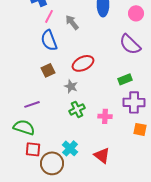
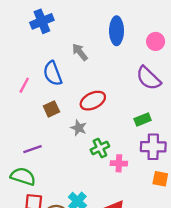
pink line: (49, 16) -> (24, 85), moved
green cross: (77, 109) -> (100, 148), moved

